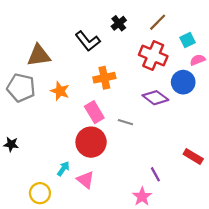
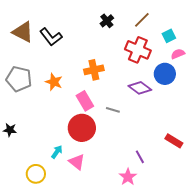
black L-shape: (88, 41) -> (51, 37), moved
brown triangle: (39, 56) -> (23, 32), moved, turned 35

